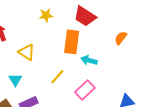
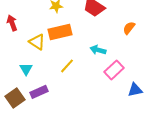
orange rectangle: (72, 42) -> (60, 32), moved, turned 70
pink rectangle: (85, 90) -> (114, 70), moved

